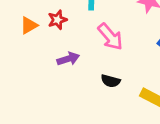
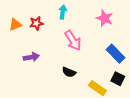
purple arrow: (68, 59) -> (31, 57), moved

